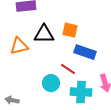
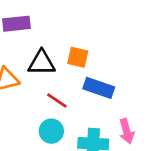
red line: (68, 69) -> (57, 100), moved

